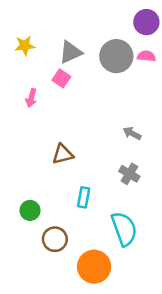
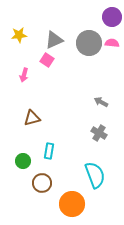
brown triangle: (63, 154) -> (32, 118), moved
cyan rectangle: (84, 197) -> (49, 151), moved

